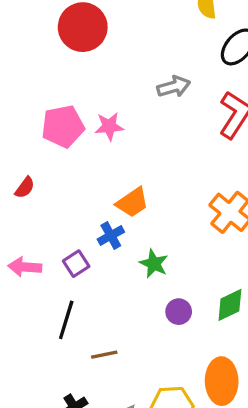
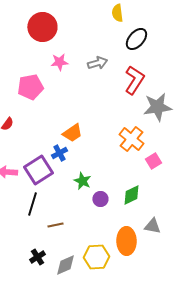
pink star: (109, 126) -> (59, 62), moved
purple square: (76, 264) -> (38, 170), size x1.8
green star: (154, 264) -> (82, 181), moved

